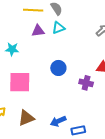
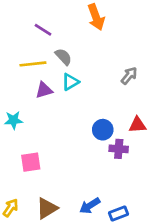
blue circle: (58, 68) -> (103, 130), moved
pink square: (20, 82) -> (31, 162), size x0.7

